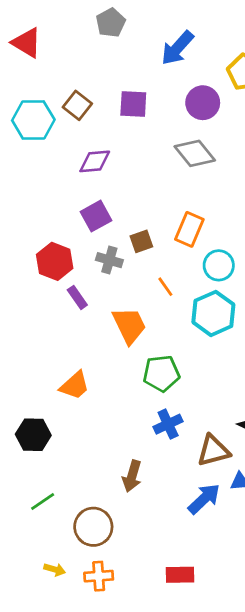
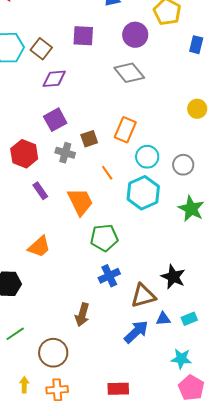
brown square: (77, 105) -> (41, 49), moved
purple rectangle: (77, 297) -> (40, 191), moved
yellow arrow: (55, 569) -> (24, 385), turned -105

